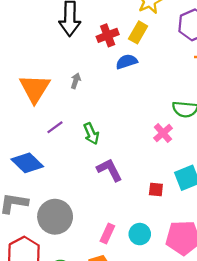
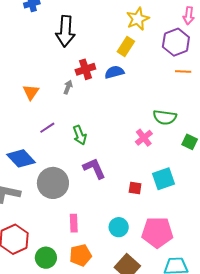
red cross: (108, 35) -> (85, 69), moved
orange triangle: (35, 88) -> (31, 92), size x0.6
gray circle: (55, 217) -> (53, 183), moved
pink rectangle: (107, 234) -> (74, 223), moved, turned -30

